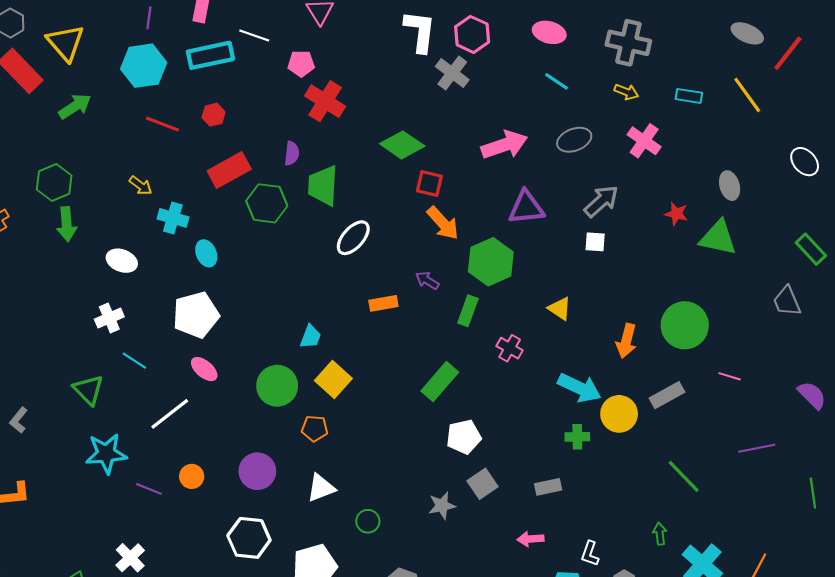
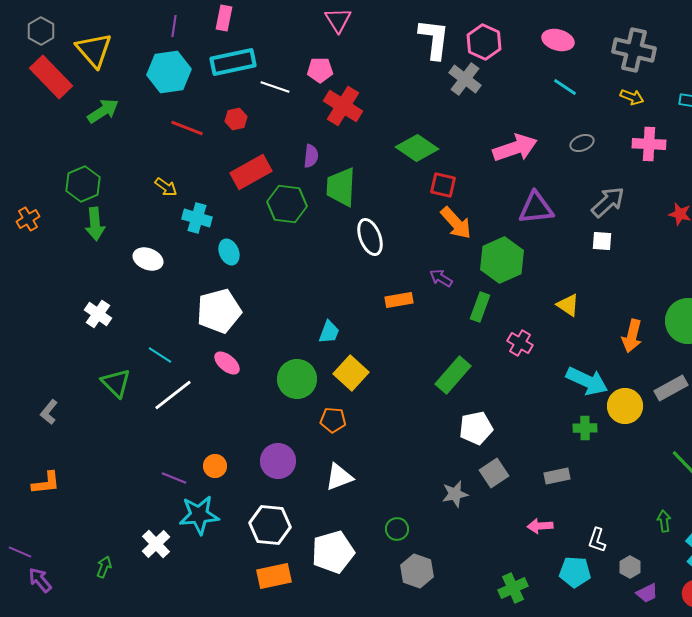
white line: (254, 35) -> (275, 87), moved
gray ellipse: (574, 140) -> (582, 143), size x0.7
pink cross: (644, 141) -> (649, 144), turned -32
white ellipse: (353, 238) -> (370, 237), turned -63
white cross: (109, 318) -> (98, 314), moved, turned -32
white line: (170, 414) -> (173, 395), moved
cyan star: (106, 453) -> (199, 515), moved
green circle: (368, 521) -> (397, 529), moved

